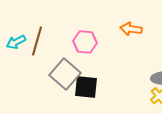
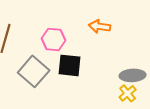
black square: (86, 87) -> (70, 65), moved

